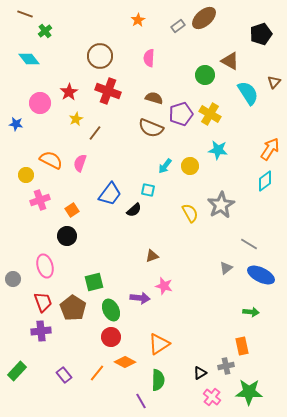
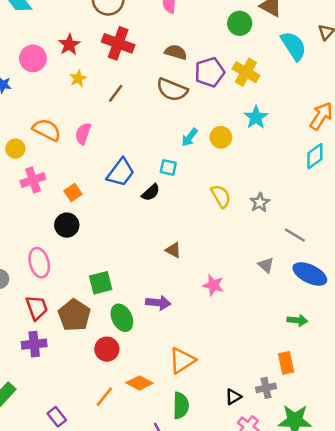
brown line: (95, 133) -> (116, 93), moved
cyan star: (218, 150) -> (256, 117), turned 30
gray star: (221, 205) -> (260, 202), moved, size x0.6
brown triangle: (152, 256) -> (173, 250), turned 48
gray triangle: (226, 268) -> (266, 265), turned -40
pink star: (164, 286) -> (213, 285), moved
red circle: (111, 337) -> (107, 349), moved
purple rectangle: (64, 375) -> (57, 417), moved

